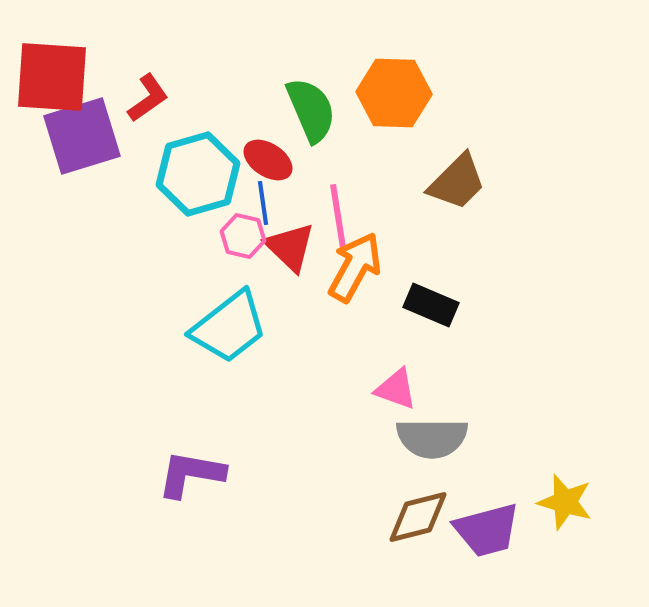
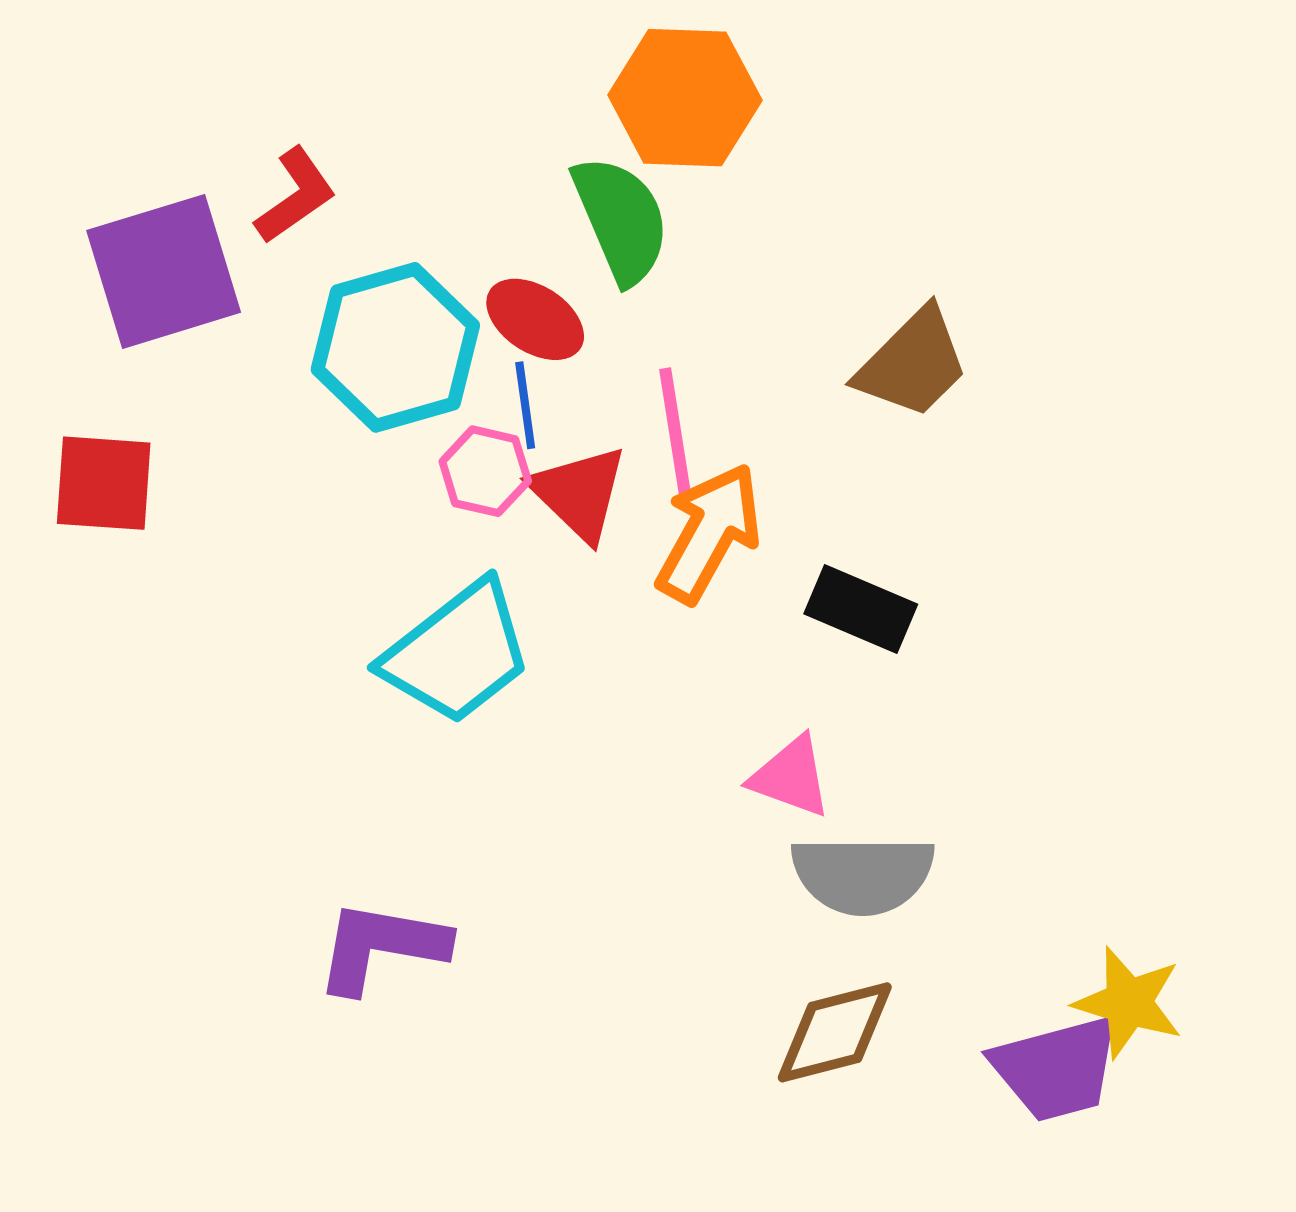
red square: (52, 77) -> (104, 483), moved, size x0.7
orange hexagon: (394, 93) -> (685, 98), moved
purple trapezoid: (487, 530) -> (1056, 1068), moved

